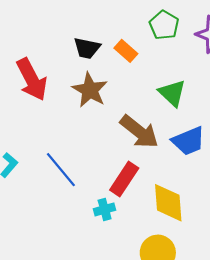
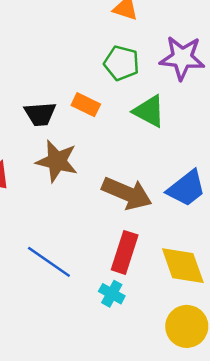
green triangle: (172, 93) -> (149, 111), moved
cyan cross: (105, 209) -> (112, 294), turned -30

